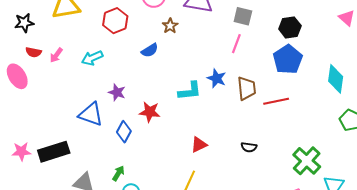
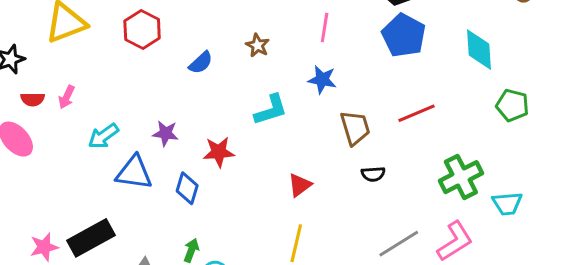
brown star: (170, 26) -> (257, 45), moved
cyan arrow: (92, 58) -> (103, 136), moved
blue star: (217, 78) -> (322, 80), moved
brown trapezoid: (247, 88) -> (355, 128), moved
red line: (276, 101) -> (417, 113), moved
green cross: (307, 161) -> (461, 177), turned 32

